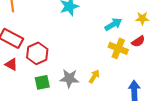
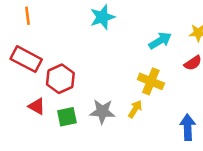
yellow cross: (118, 48) -> (151, 81), moved
red triangle: (11, 64) -> (37, 106), moved

